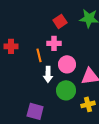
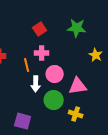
red square: (60, 21) -> (40, 29), moved
yellow cross: (88, 104) -> (76, 114), turned 32

